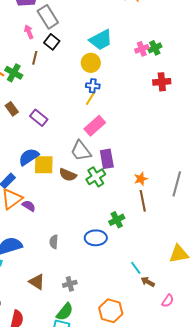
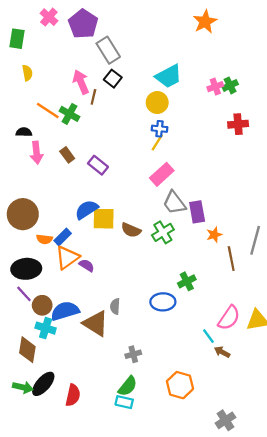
pink arrow: (29, 32) -> (81, 82), moved, size x1.5
gray trapezoid: (81, 151) -> (174, 203), moved
purple rectangle: (107, 159) -> (197, 212), moved
brown line: (143, 201) -> (231, 259), moved
brown triangle: (37, 282) -> (96, 324), moved, size x1.4
pink semicircle: (168, 301) -> (229, 318), moved, size x1.6

